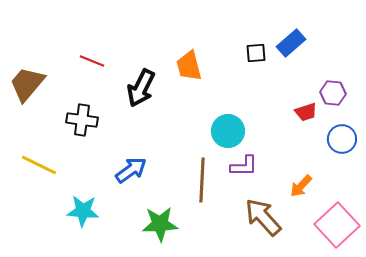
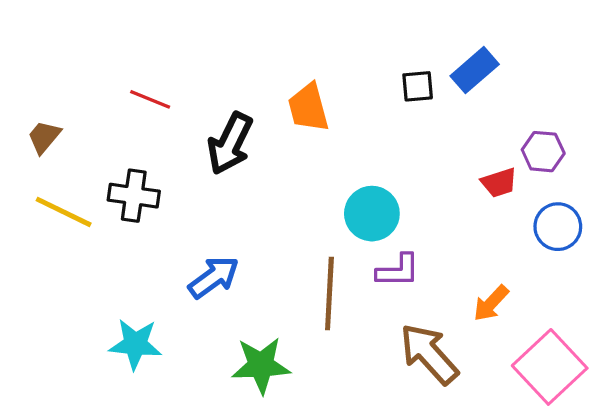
brown trapezoid: (27, 84) -> (44, 137), size x0.6
yellow line: (39, 165) -> (64, 212), moved

